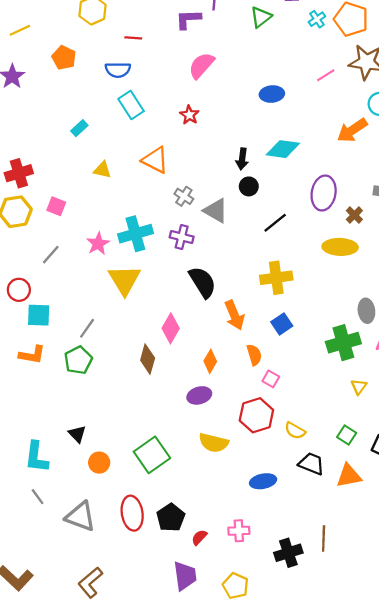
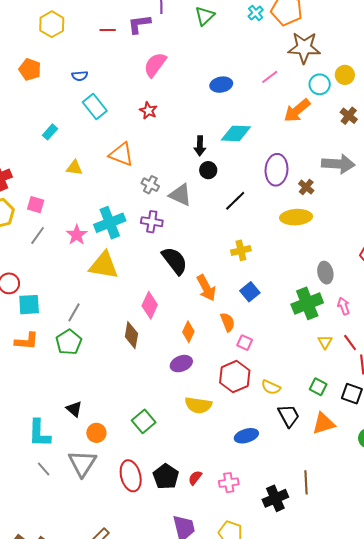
red line: (133, 38) -> (108, 30), moved
blue semicircle: (118, 70) -> (80, 76), size x0.7
pink line: (326, 75) -> (270, 77), moved
gray line: (51, 255) -> (38, 236), moved
yellow cross: (276, 278) -> (241, 250), size x0.7
yellow triangle: (124, 280) -> (104, 265), turned -44
green square: (152, 455) -> (144, 421), size x0.7
black trapezoid: (311, 464) -> (289, 416), turned 45
gray triangle: (80, 516) -> (82, 463), moved, turned 48
red semicircle: (199, 537) -> (195, 478), moved

